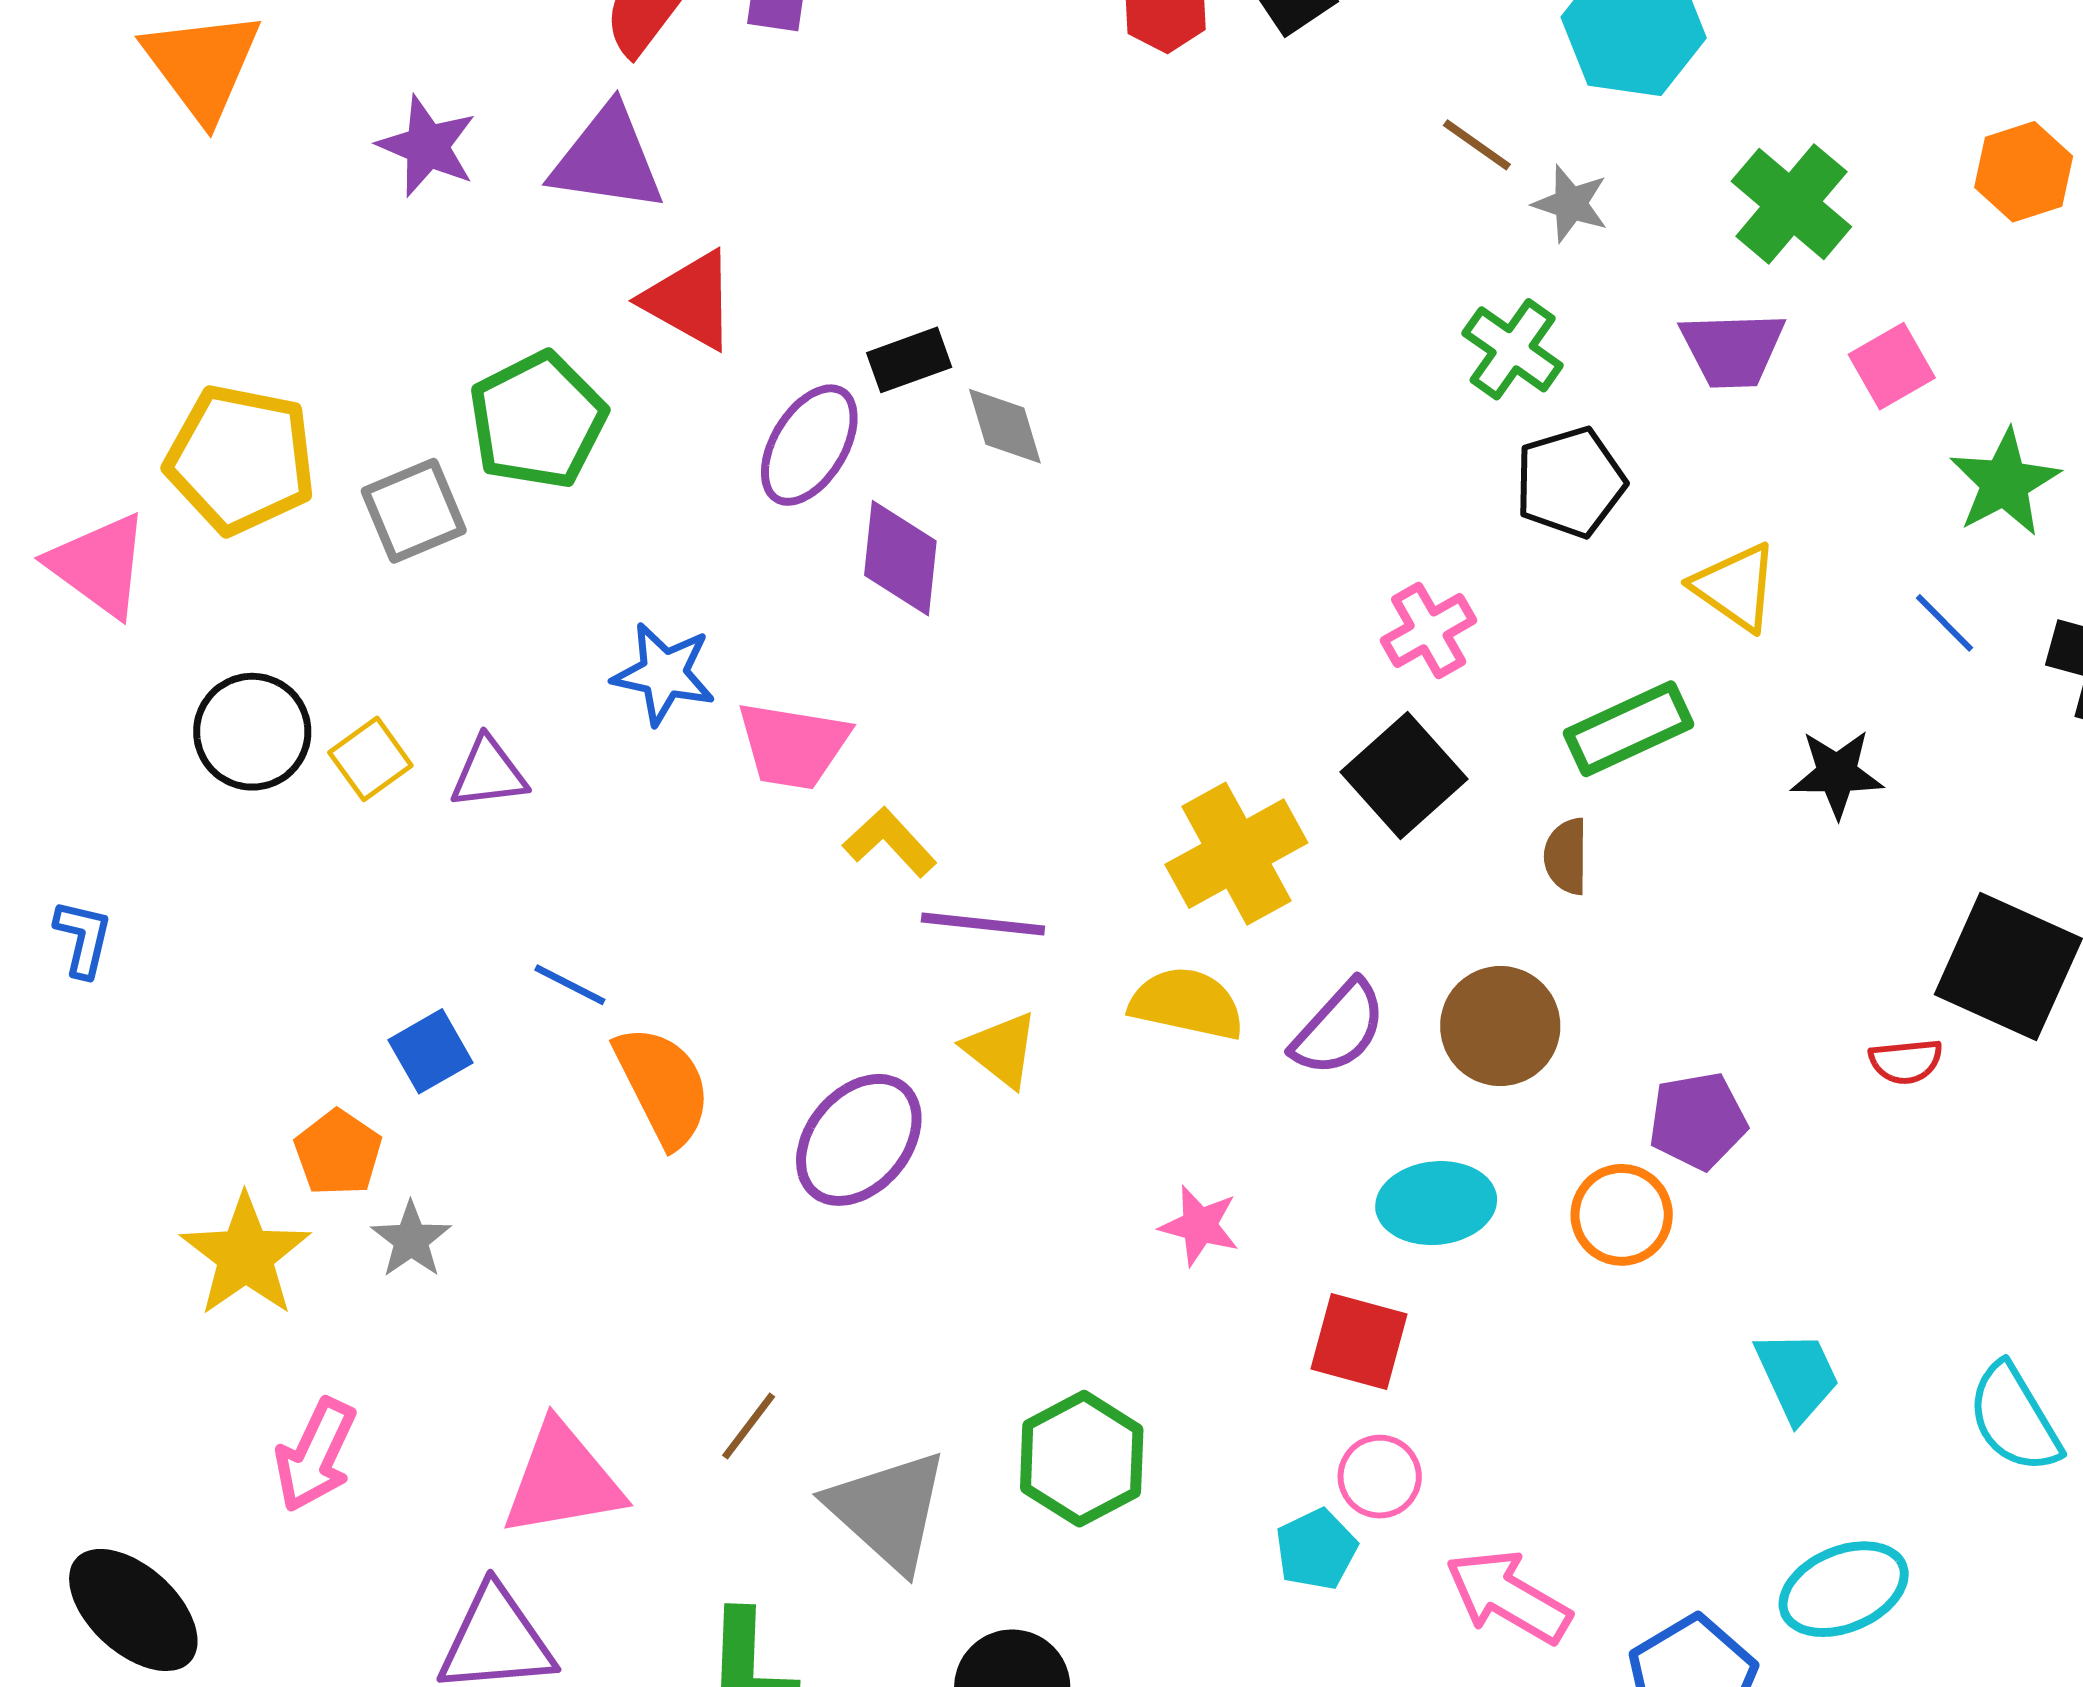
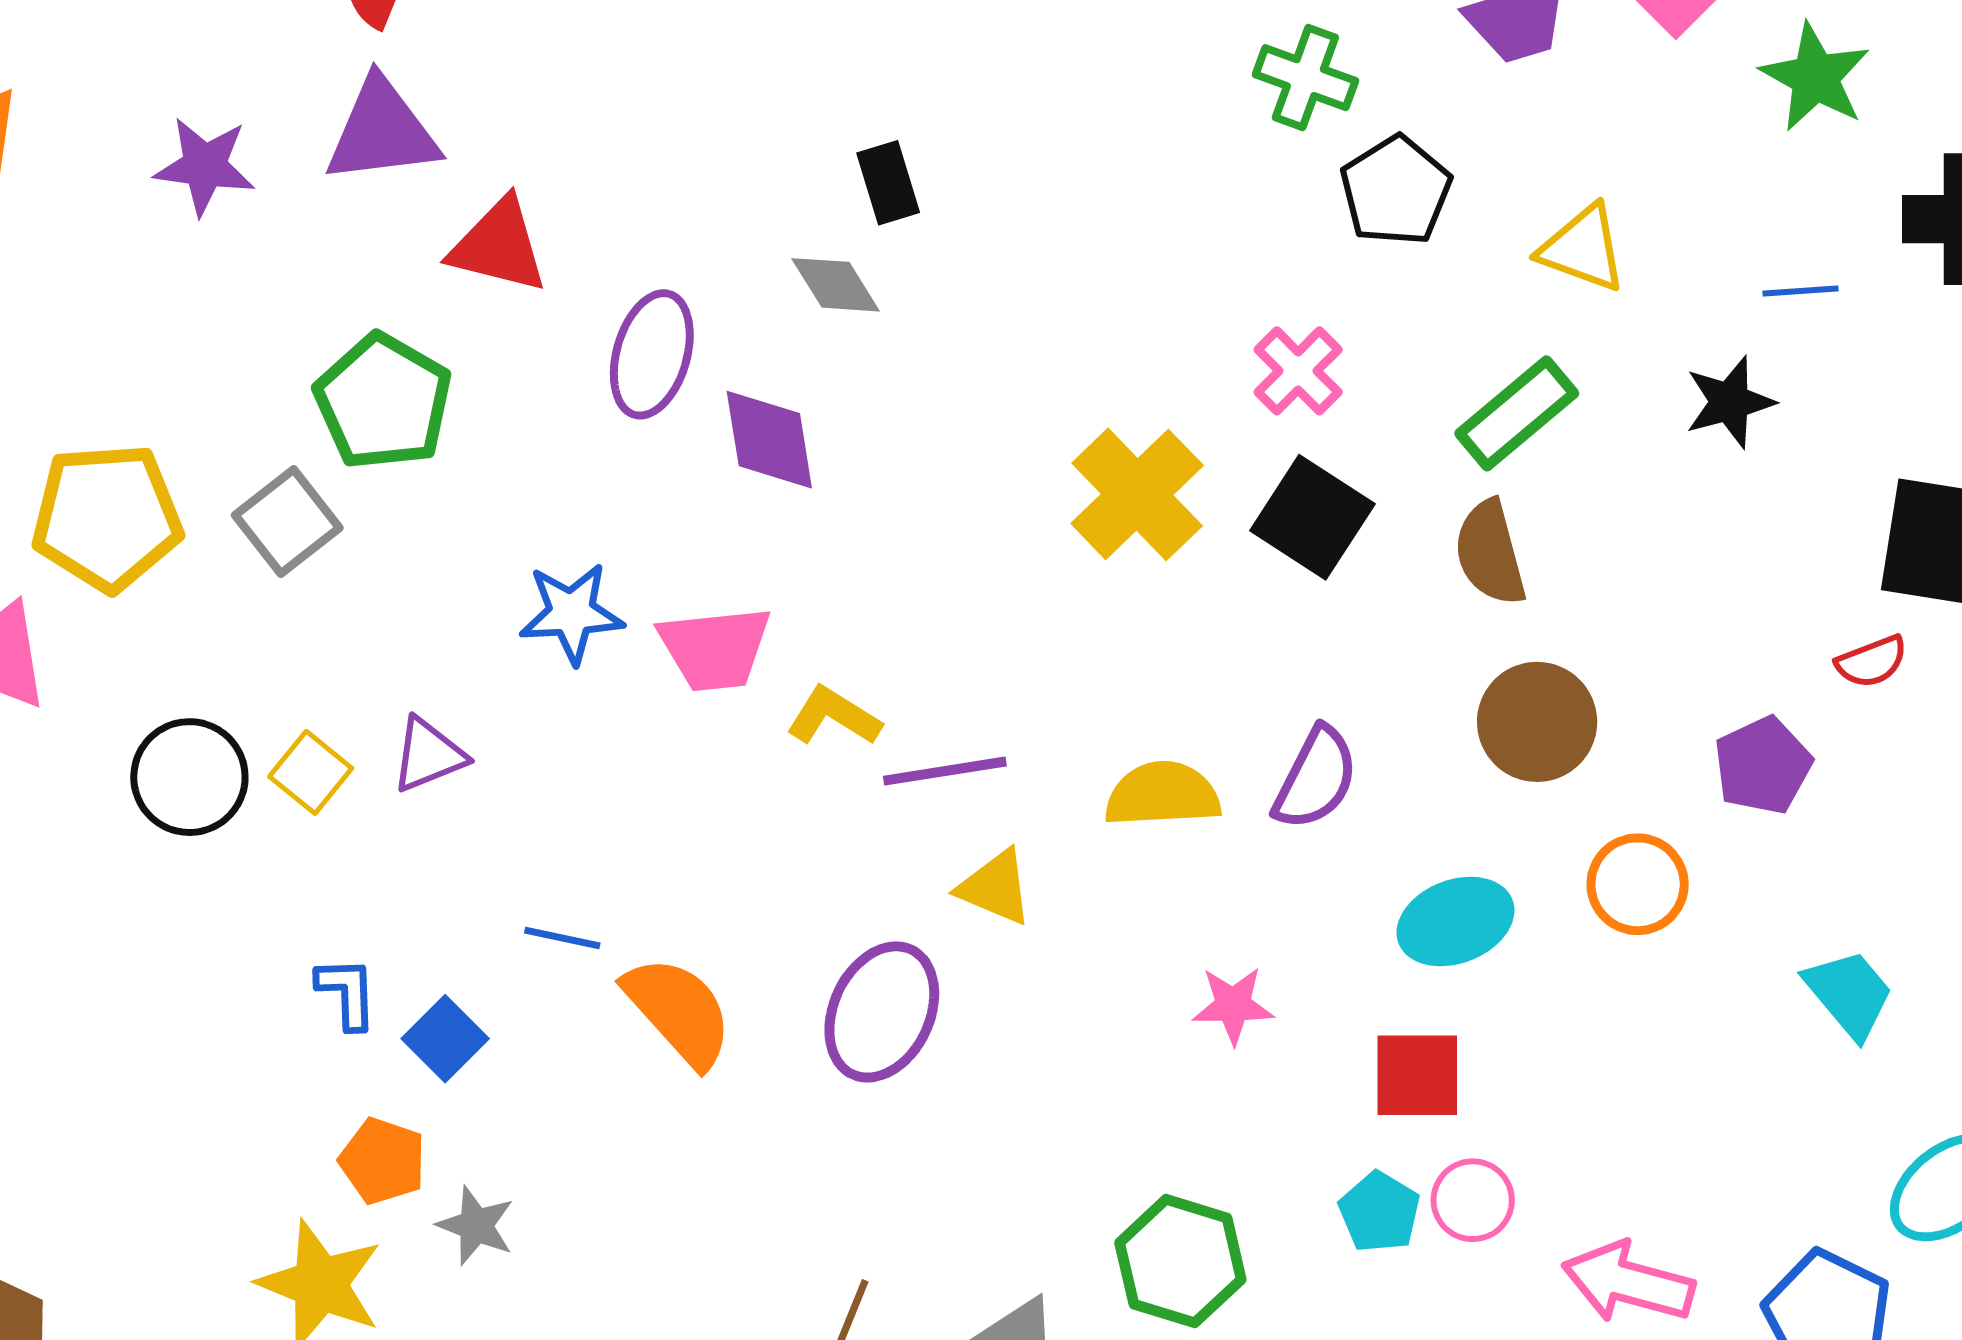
black rectangle: (909, 360) -> (888, 183), moved, turned -72
blue line: (1944, 623) -> (1800, 291), moved, turned -34
yellow cross: (1236, 854) -> (1137, 494), moved
brown semicircle: (1566, 856) -> (1490, 553), size x1.4
blue L-shape: (83, 938) -> (347, 993), moved
brown circle: (1500, 1026) -> (1537, 722), moved
purple pentagon: (1698, 1121) -> (1763, 766), moved
cyan pentagon: (1316, 1549) -> (1379, 1212), moved

